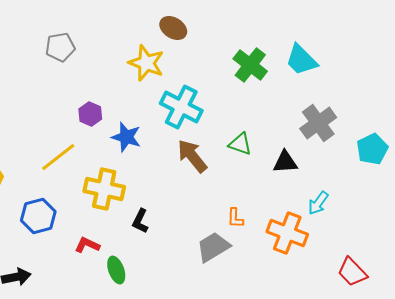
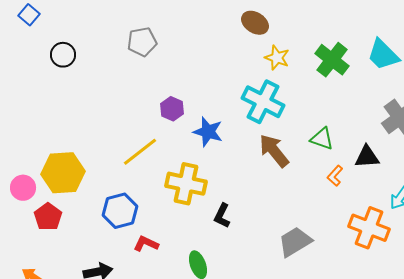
yellow star: (146, 63) -> (277, 58), moved, size x0.7
orange L-shape: (235, 218) -> (335, 176), moved, turned 40
red L-shape: (87, 245) -> (146, 244), moved

